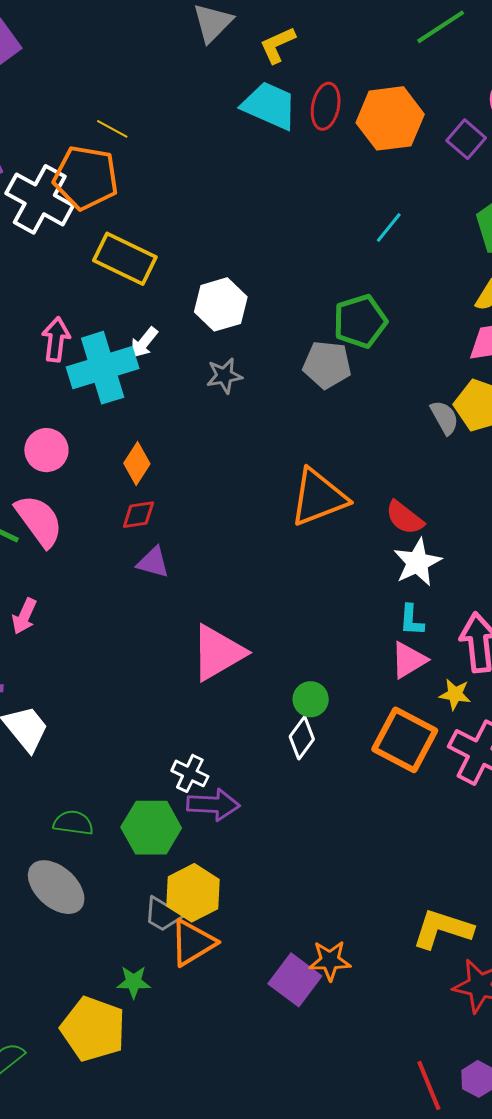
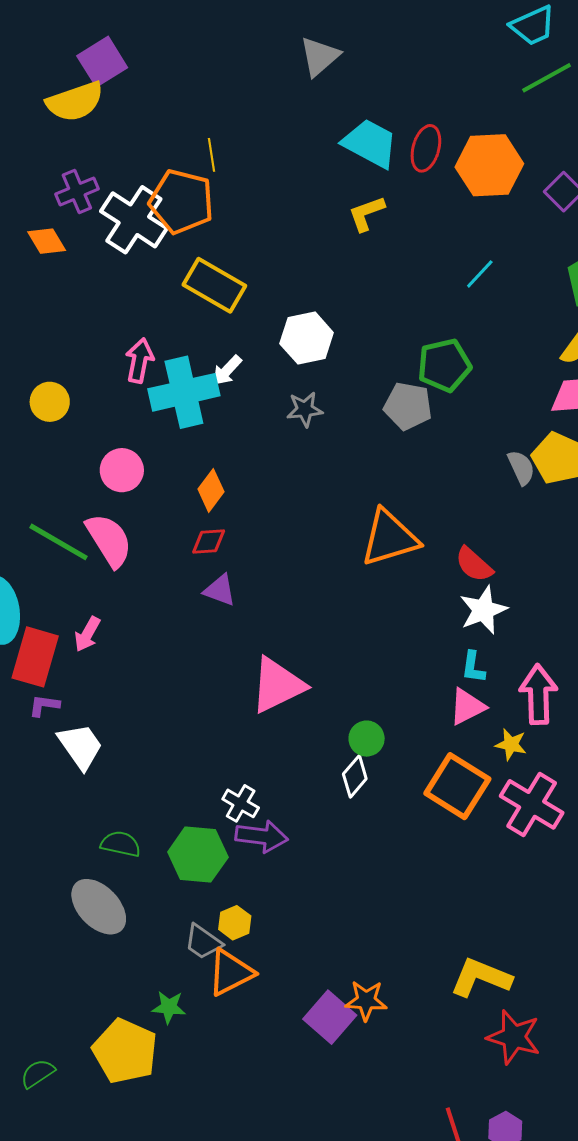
yellow L-shape: (278, 45) -> (366, 213), moved
yellow line: (112, 129) -> (211, 155), turned 48
yellow hexagon: (193, 893) -> (235, 923), size x0.6

